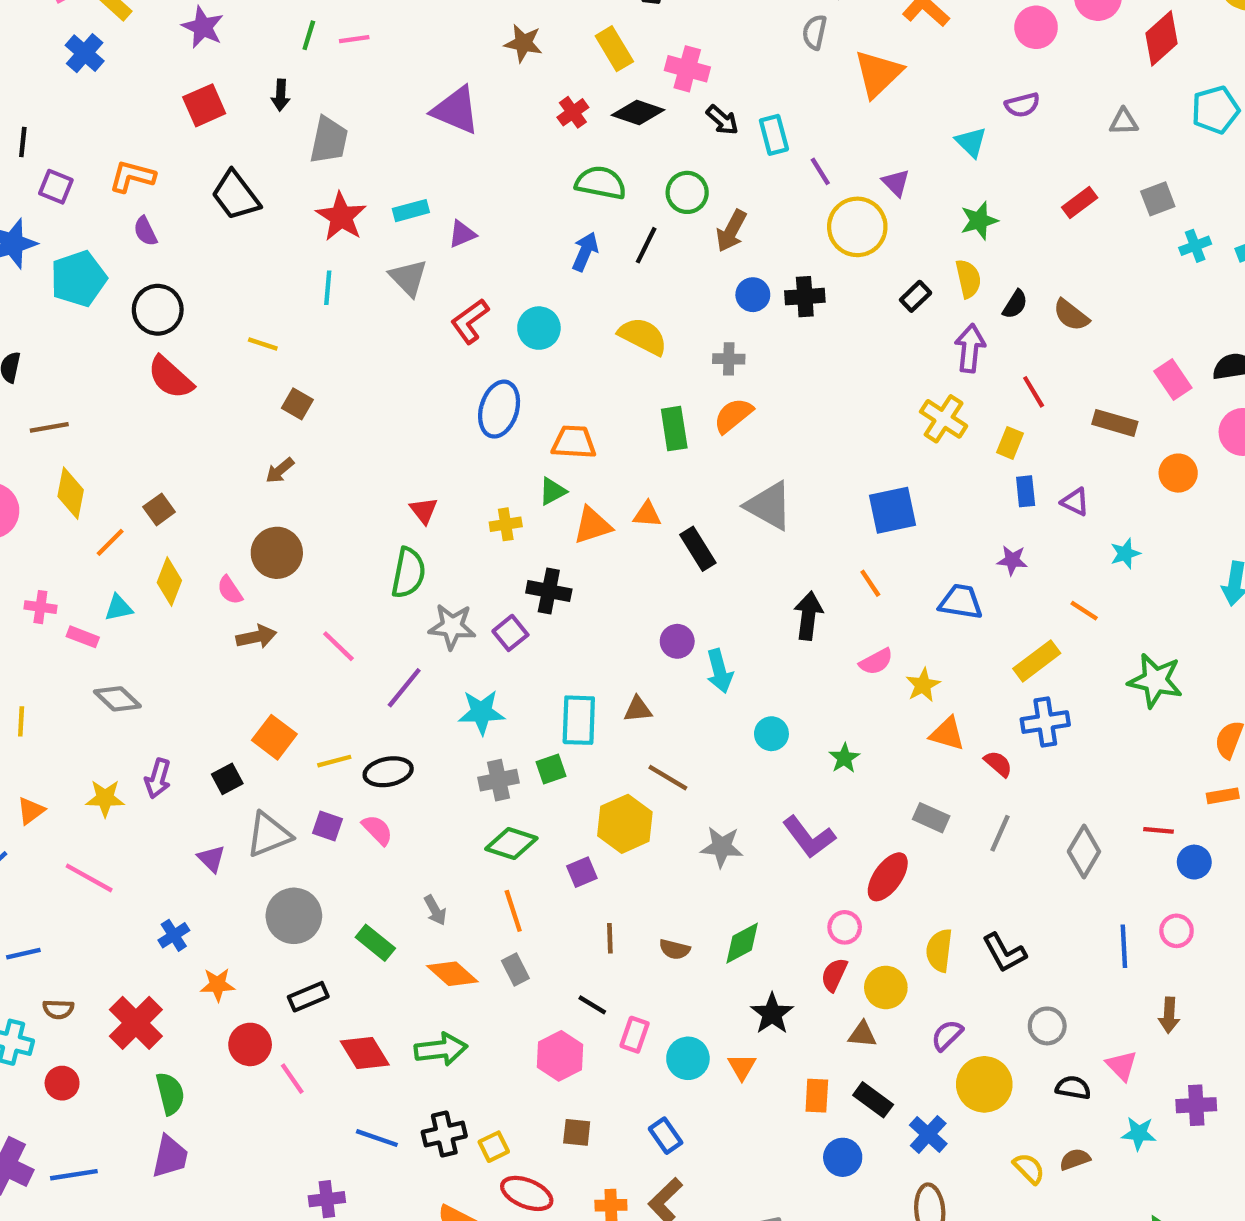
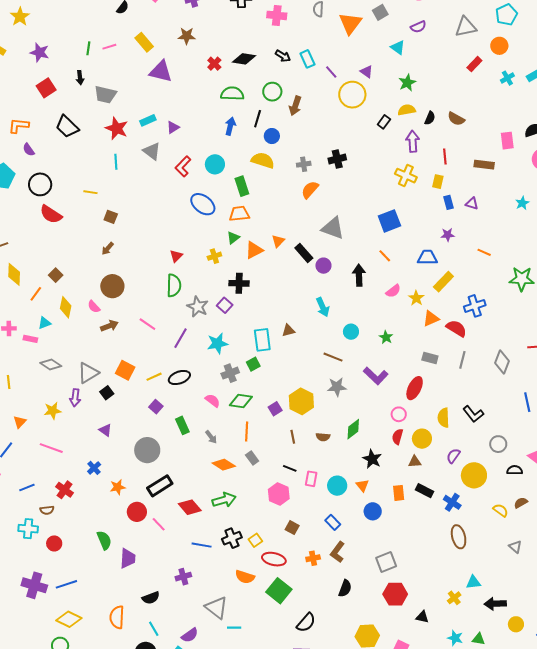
yellow rectangle: (614, 49) -> (144, 42), moved
pink cross: (687, 69) -> (277, 15), moved
gray triangle: (1124, 122) -> (466, 27), size x1.6
gray trapezoid: (329, 140) -> (105, 95), turned 100
gray square: (1158, 199) -> (380, 12), moved
red rectangle: (1080, 202) -> (474, 64), moved
yellow semicircle: (968, 279) -> (407, 110), turned -78
blue circle: (753, 295) -> (272, 136), moved
black cross: (805, 297) -> (337, 159), moved
pink rectangle: (1173, 380) -> (507, 141), turned 36
red line: (1034, 392) -> (445, 156), turned 35
blue ellipse: (499, 409) -> (203, 204), turned -60
green rectangle: (674, 429) -> (242, 186), moved
orange circle: (1178, 473) -> (499, 46), moved
red triangle: (424, 510) -> (176, 256), turned 32
orange triangle: (647, 514) -> (278, 241), turned -40
cyan star: (1125, 554) -> (522, 203), moved
gray star: (452, 627) -> (198, 307), turned 30
purple circle: (677, 641) -> (323, 266), moved
yellow rectangle: (1037, 661) -> (443, 282), moved
orange triangle: (947, 734) -> (431, 318), turned -30
red semicircle: (998, 764) -> (456, 328), size x1.5
brown line: (668, 778) -> (333, 357), moved
yellow hexagon: (625, 824) -> (301, 401), moved
purple square: (328, 826) -> (156, 407), turned 32
pink semicircle: (377, 830) -> (213, 401), moved
gray triangle: (269, 835) -> (88, 373), moved
orange line: (513, 911) -> (247, 431), turned 30
green rectangle: (375, 943) -> (182, 425), moved, turned 36
black rectangle: (308, 997) -> (160, 486), size x1.4
red cross: (136, 1023) -> (65, 490), moved, size x0.7
brown square: (577, 1132) -> (292, 528), turned 32
purple trapezoid: (170, 1157) -> (128, 558), moved
blue circle: (843, 1157) -> (373, 511), moved

